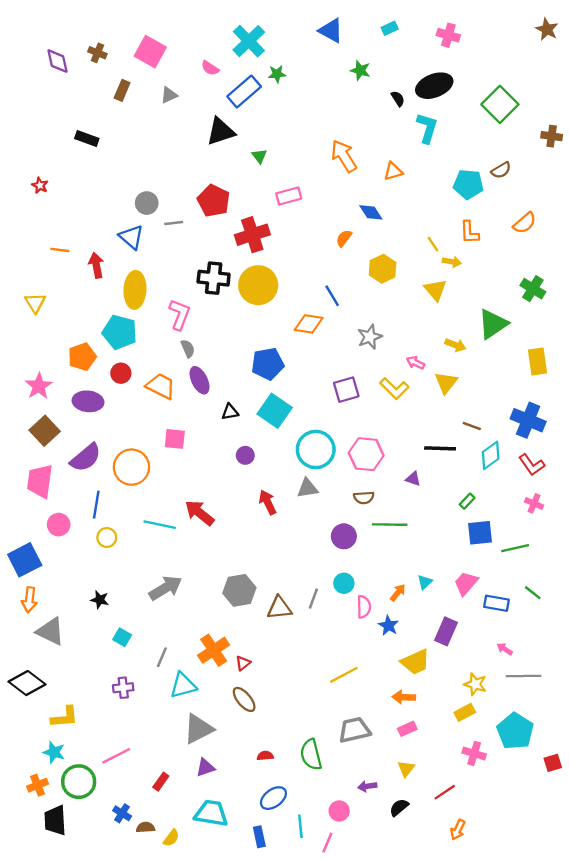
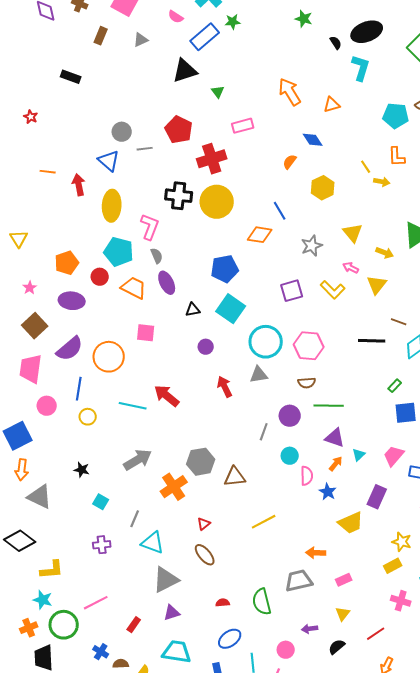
yellow triangle: (435, 290) -> (353, 233), moved
yellow triangle: (35, 303) -> (19, 239), moved
cyan pentagon: (120, 332) -> (119, 252), moved
pink star: (39, 386) -> (30, 288), size x0.6
purple triangle: (413, 479) -> (335, 438), moved, size x1.5
gray line: (313, 599) -> (264, 432), moved
orange cross: (214, 650) -> (174, 487), moved
yellow line: (344, 675) -> (264, 522), moved
cyan triangle: (183, 685) -> (153, 543), turned 35
orange arrow: (404, 697) -> (316, 553), moved

